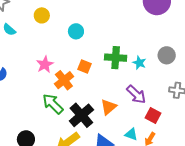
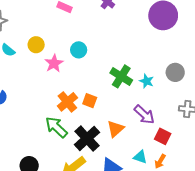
yellow circle: (42, 15) -> (36, 45), moved
green cross: (116, 58) -> (121, 76), turned 30
pink star: (45, 64) -> (54, 63), moved
orange square: (84, 67) -> (90, 101), moved

